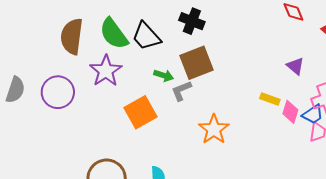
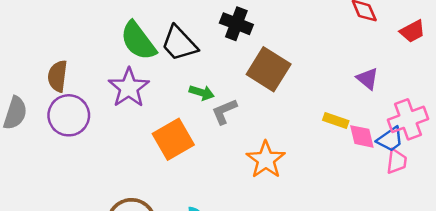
brown semicircle: (72, 36) -> (58, 76), moved, size x0.7
brown square: (196, 63) -> (269, 69), moved, turned -36
pink diamond: (290, 112) -> (362, 136), turned -30

